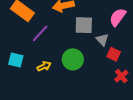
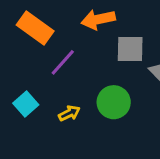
cyan square: (16, 60) -> (26, 104), turned 35

